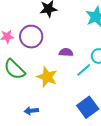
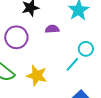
purple semicircle: (66, 52) -> (52, 29), moved

